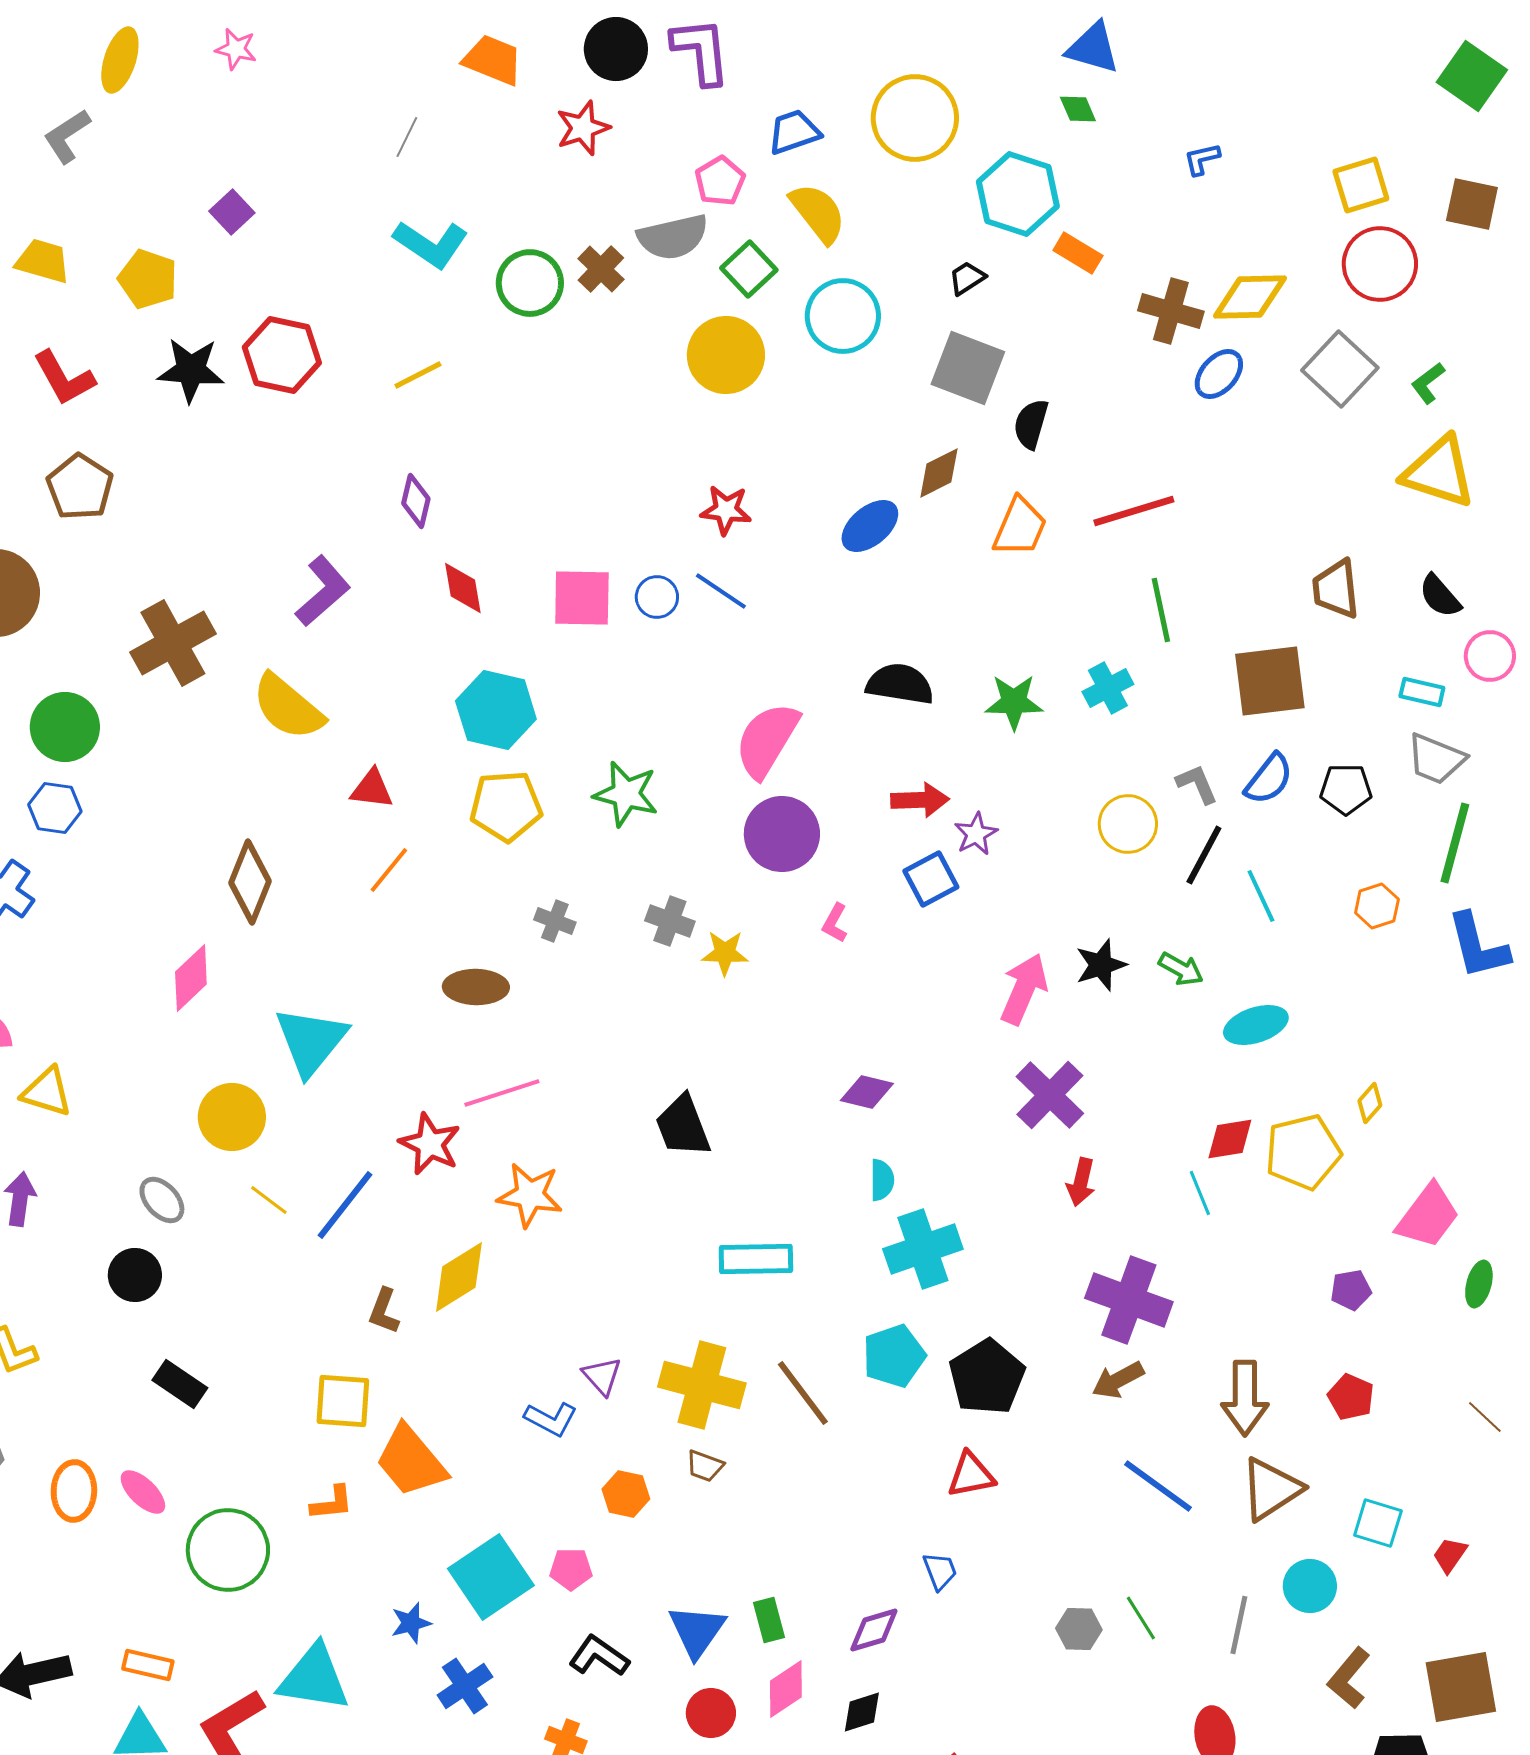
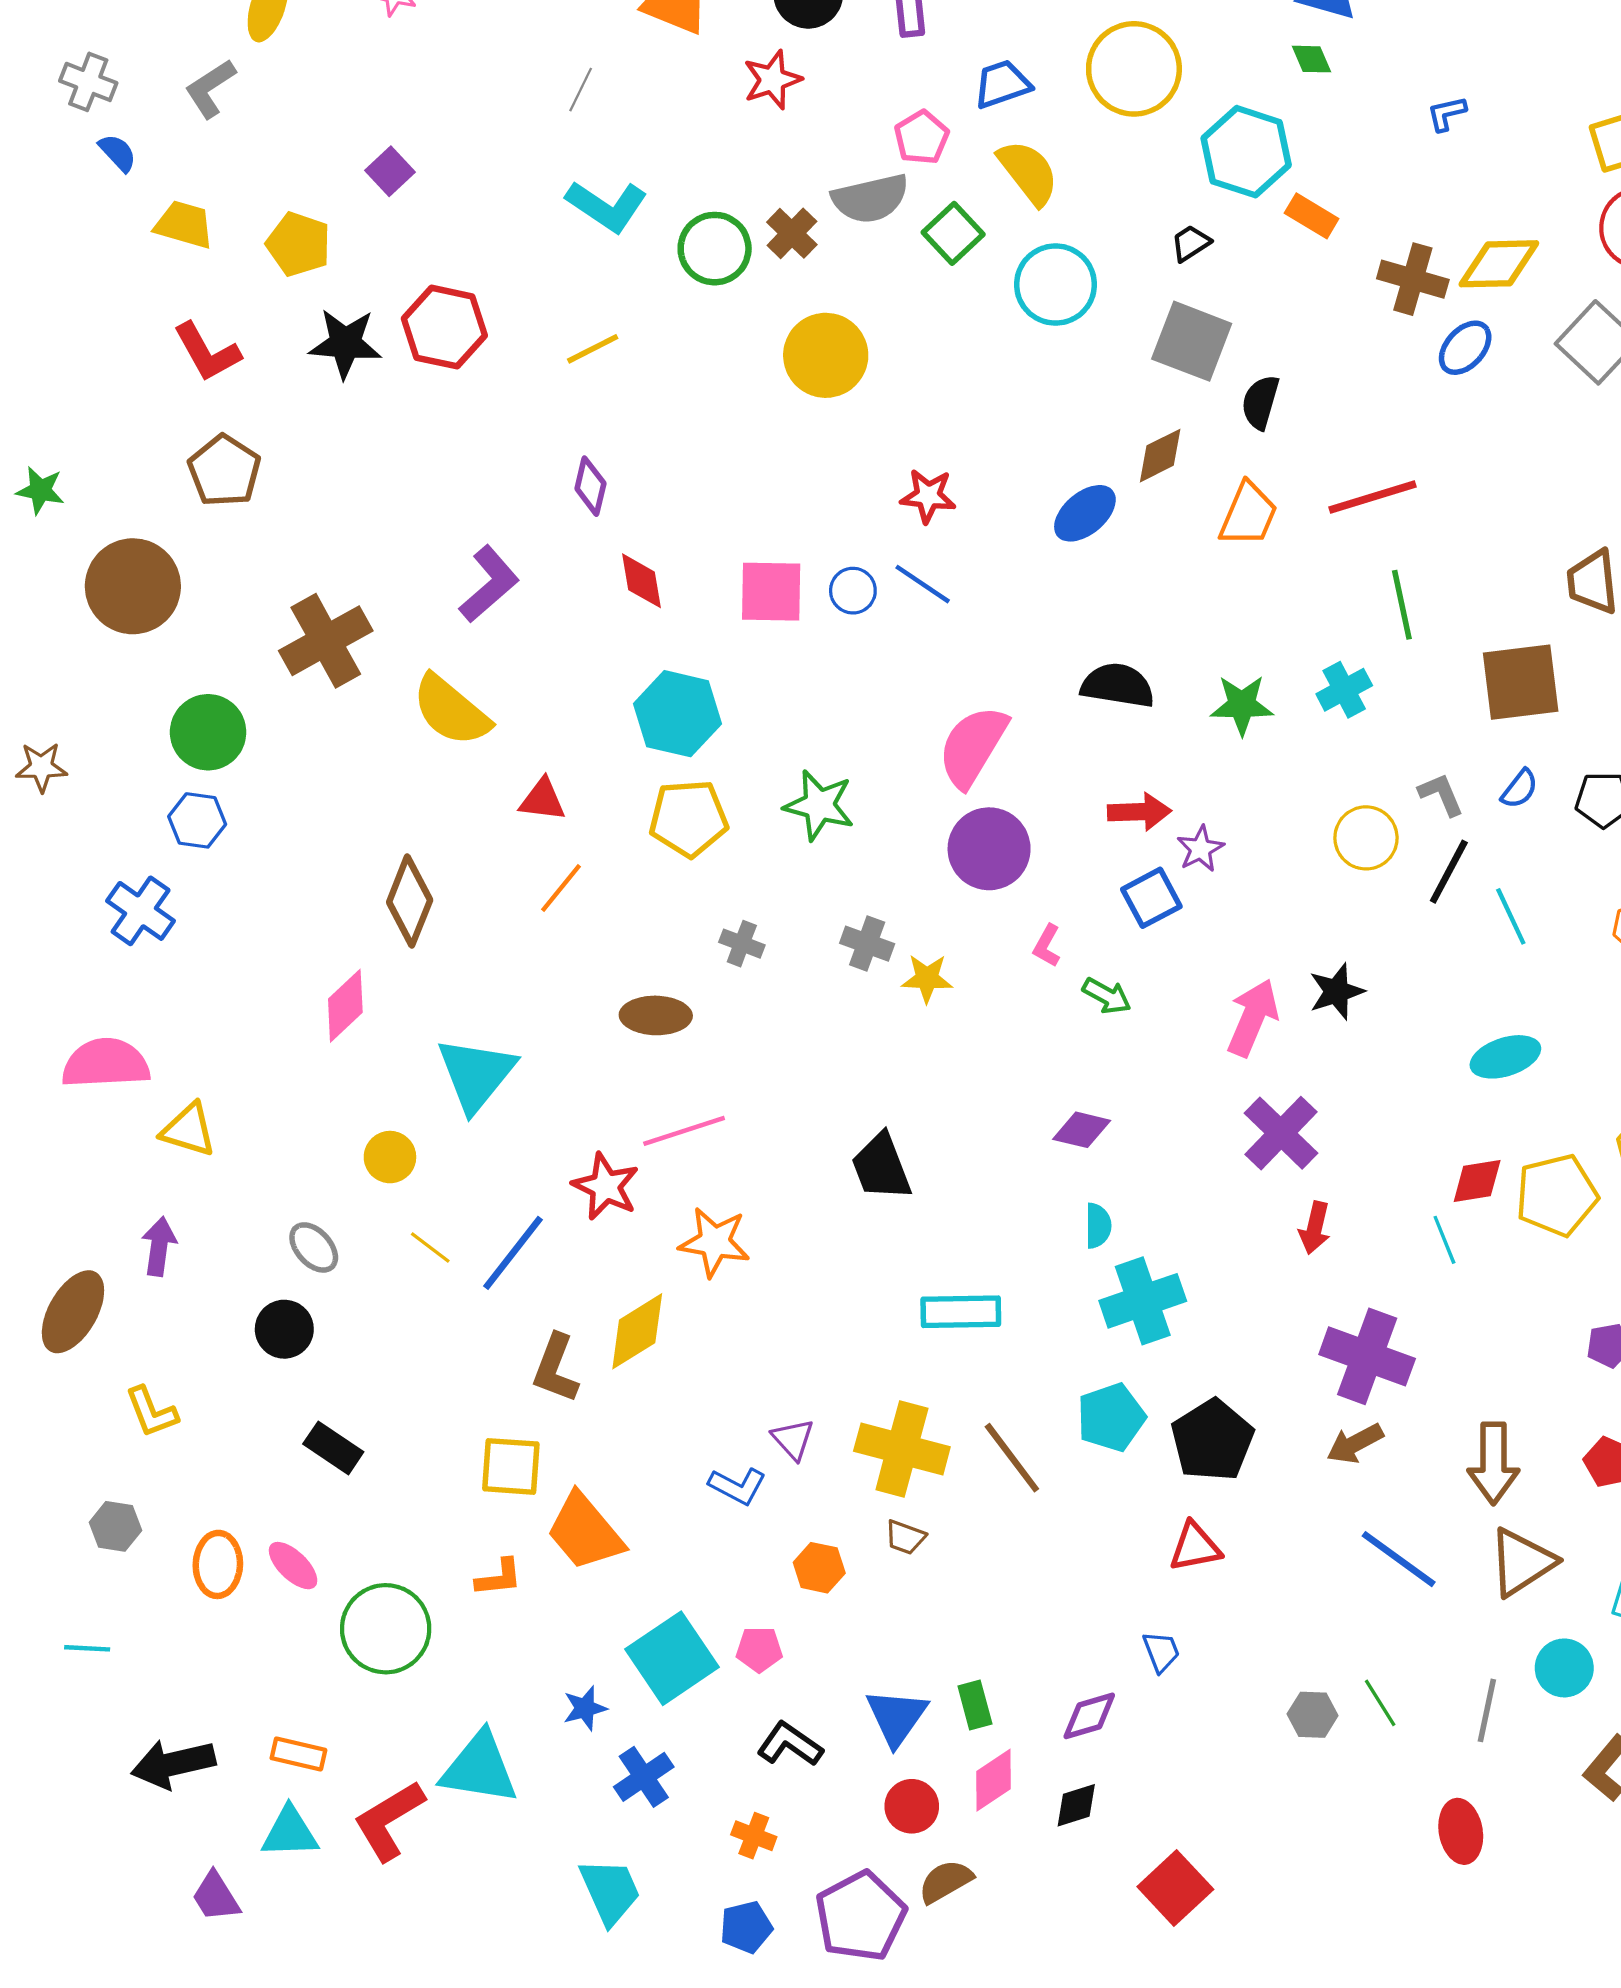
yellow circle: (726, 355) -> (826, 355), moved
blue semicircle: (1269, 779) -> (1520, 789), size x0.7
green arrow: (1181, 969) -> (1107, 996), moved
yellow circle: (232, 1117) -> (390, 1157), size x0.7
brown L-shape: (384, 1311) -> (556, 1368), size x1.4

